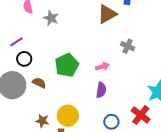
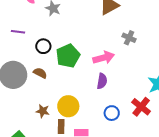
purple line: (16, 42) -> (18, 32), turned 40
black circle: (24, 59) -> (43, 46), moved
pink arrow: (102, 66) -> (104, 58), size x1.5

